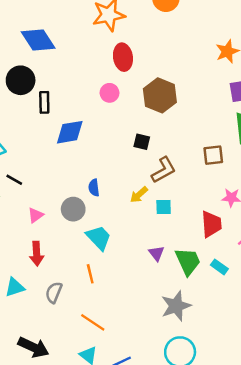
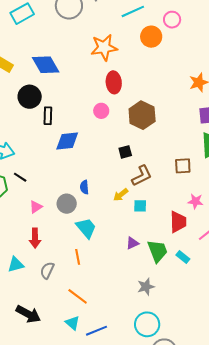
black square: (142, 142) -> (125, 152), turned -32
purple triangle: (157, 253) -> (132, 243), turned 40
gray star: (176, 306) -> (146, 287), size x0.7

